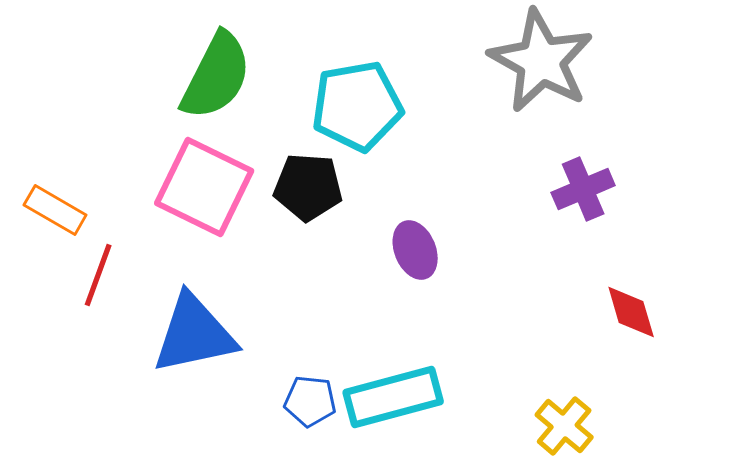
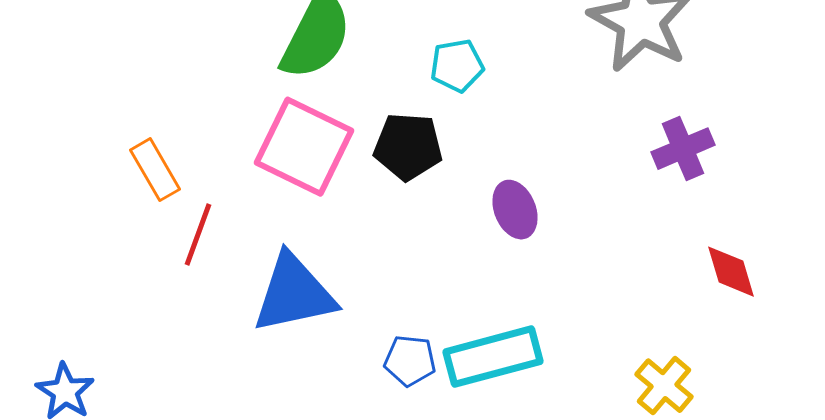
cyan pentagon: (357, 106) -> (457, 66), size x0.6
orange rectangle: (55, 210) -> (155, 170), turned 30

